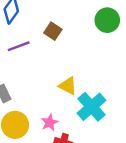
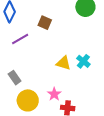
cyan cross: (92, 107) -> (83, 61), moved, size x0.6

